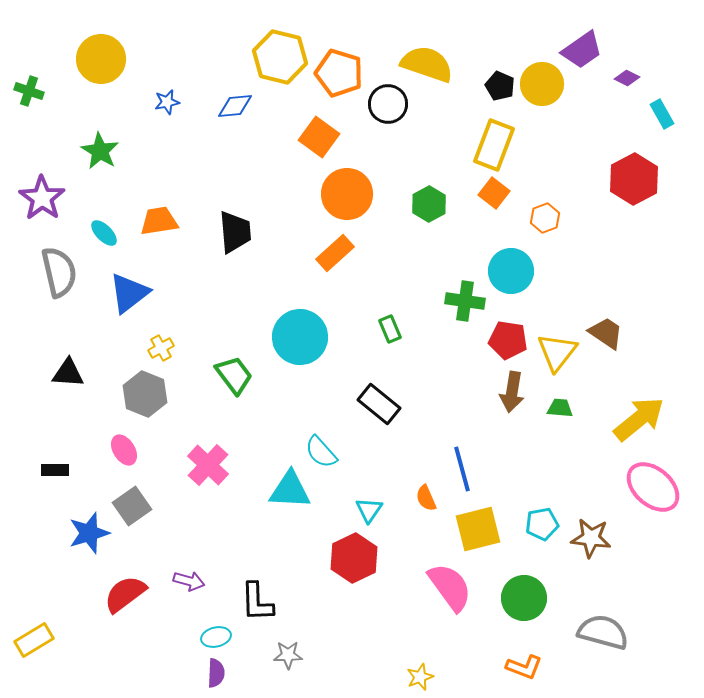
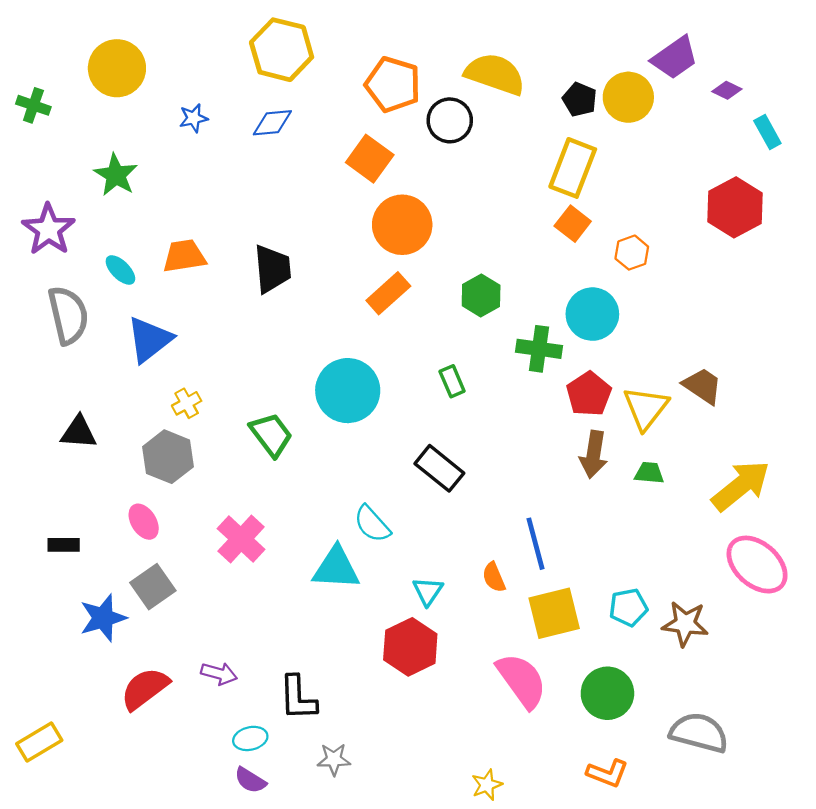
yellow hexagon: (280, 57) -> (282, 50), moved
green hexagon: (429, 204) -> (481, 295), moved
red pentagon: (508, 340) -> (589, 394), turned 30
purple semicircle: (216, 673) -> (250, 780), turned 120

